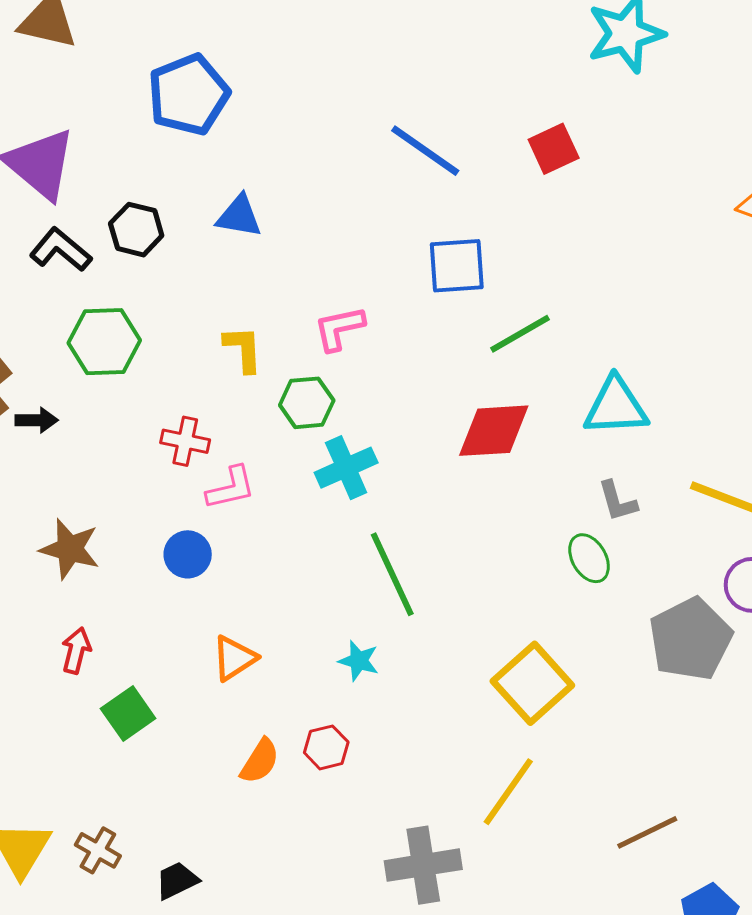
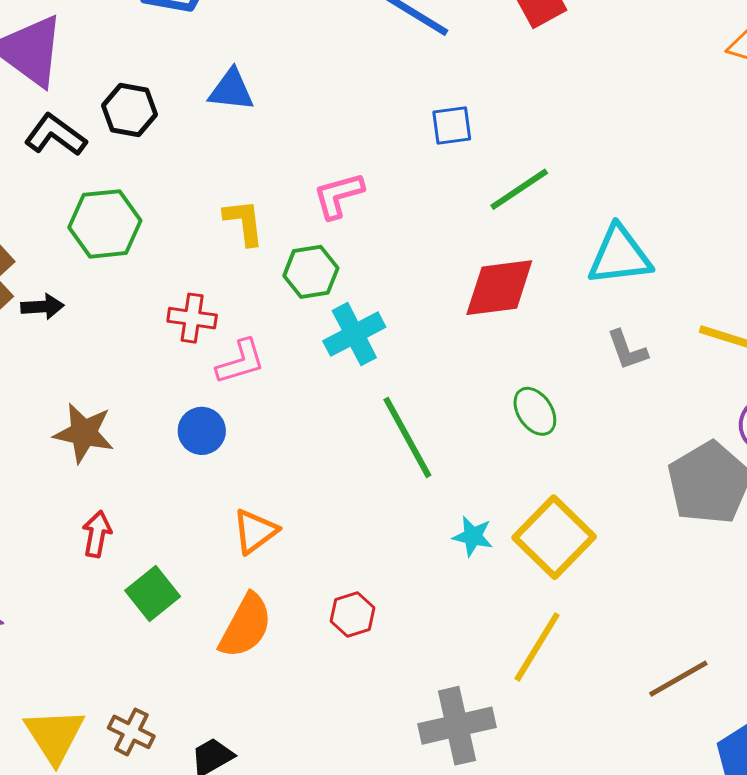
blue square: (457, 266) -> (452, 125), size x0.7
green ellipse: (589, 558) -> (535, 411), moved
cyan star: (359, 661) -> (473, 536), moved
orange semicircle: (260, 761) -> (246, 626), moved, size x1.4

